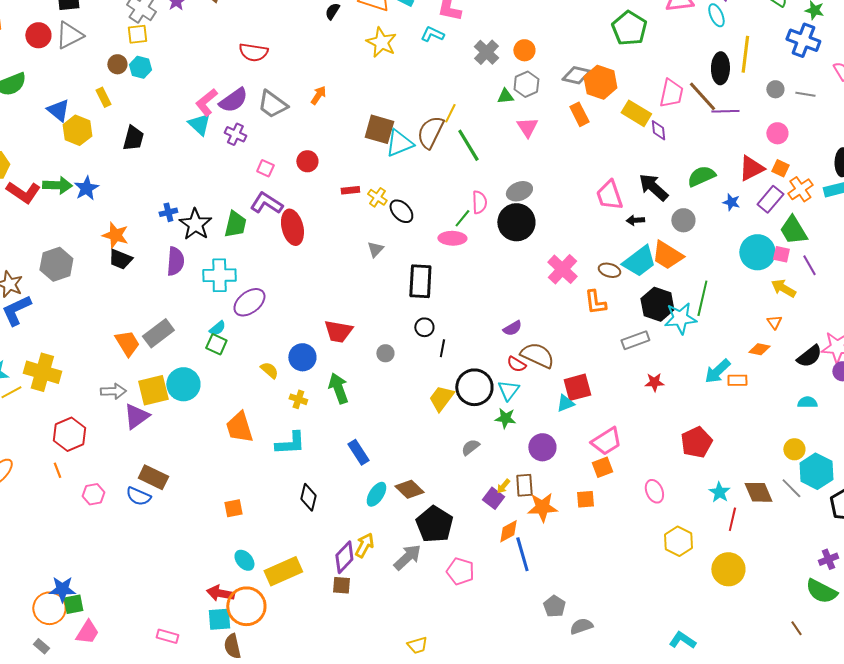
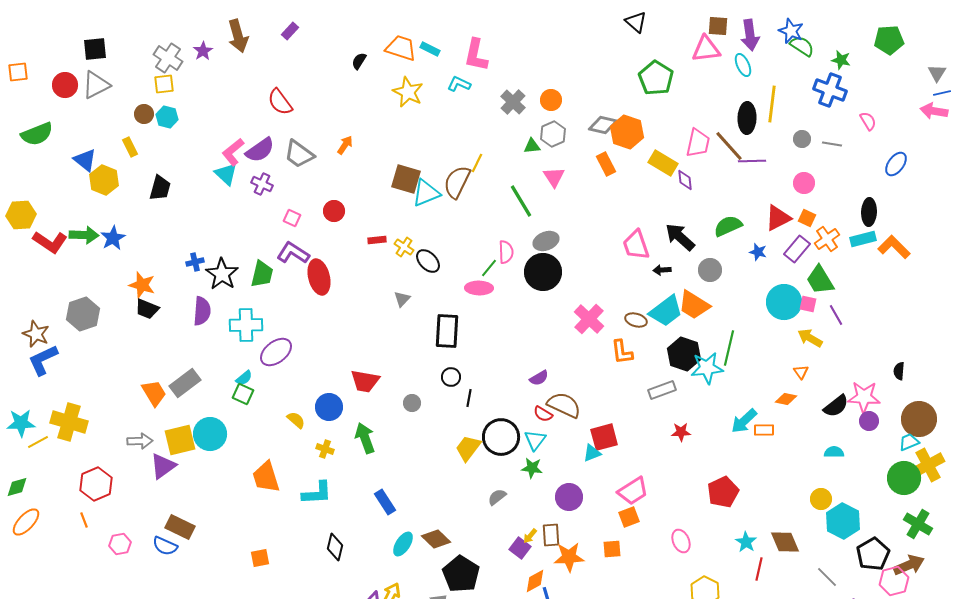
red semicircle: (253, 52) -> (280, 102), turned 44
green line: (468, 145) -> (521, 201), moved
gray line: (791, 488) -> (827, 577), moved

